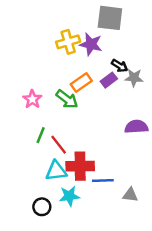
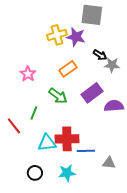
purple rectangle: (109, 80) -> (92, 93), moved, size x1.5
pink star: (32, 99) -> (28, 74), moved
green arrow: (67, 99) -> (58, 96), moved
red line: (59, 145) -> (14, 126), moved
cyan star: (69, 196) -> (67, 173), moved

